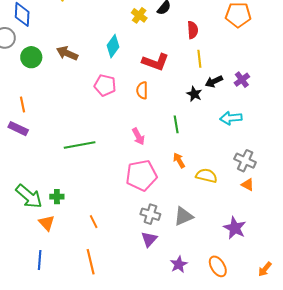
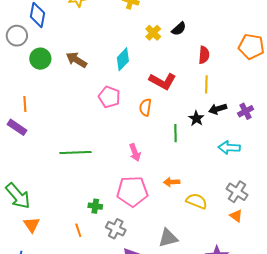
green line: (176, 124) -> (175, 133), moved
orange arrow: (179, 160) -> (172, 182), turned -70
green cross: (57, 197) -> (95, 206), moved
gray cross: (150, 214) -> (116, 229), moved

